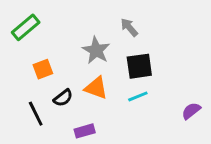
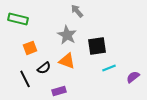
green rectangle: (26, 27) -> (18, 19), turned 54
gray arrow: (129, 27) -> (77, 11), moved
cyan line: (138, 96) -> (109, 68), moved

